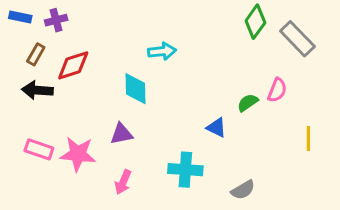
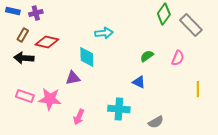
red diamond: (73, 65) -> (47, 42), turned 30
green semicircle: (248, 103) -> (147, 56), moved
purple triangle: (121, 134) -> (73, 78), moved

